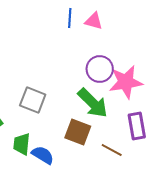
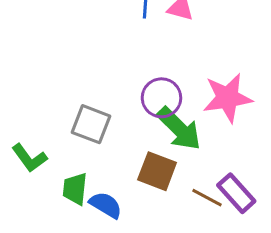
purple circle: (100, 69) -> (161, 98), moved
purple rectangle: (137, 126) -> (236, 193), moved, turned -32

